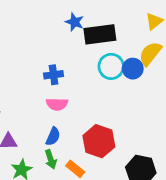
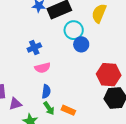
blue circle: (133, 69) -> (81, 44), moved
red hexagon: (99, 141) -> (109, 75), moved

